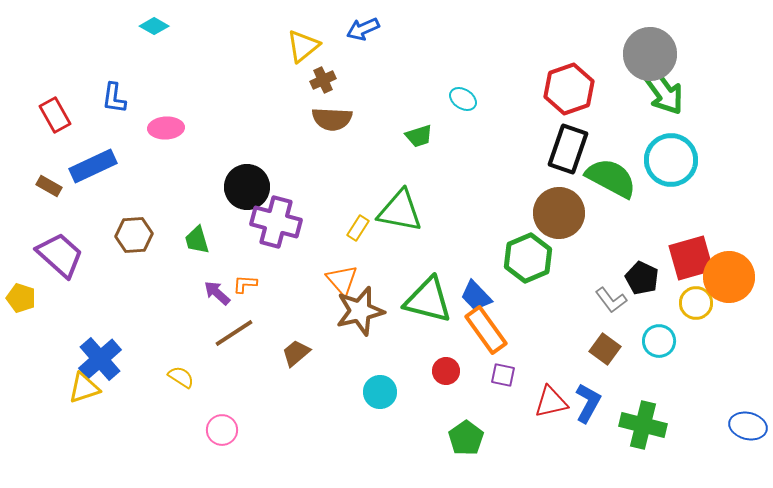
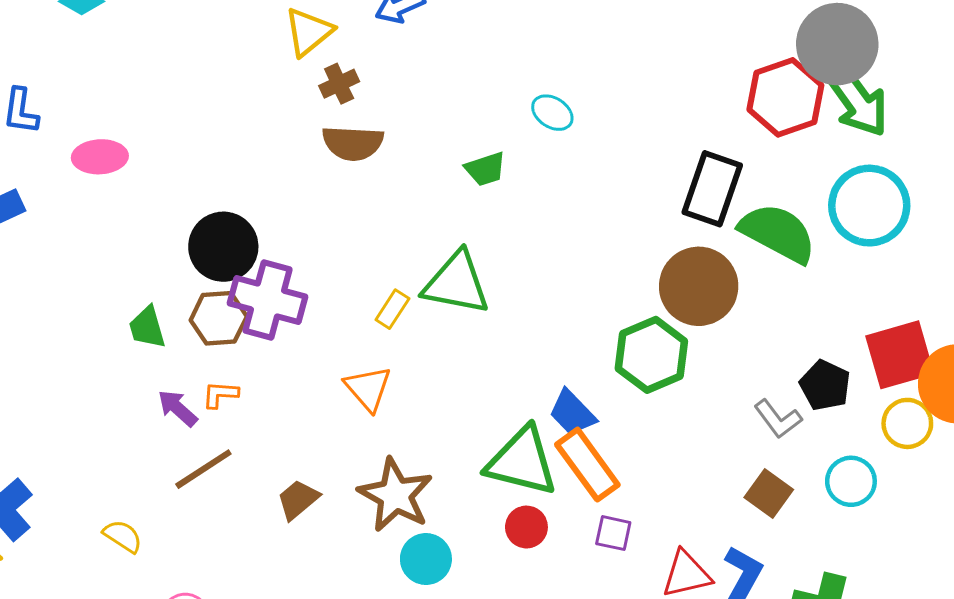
red hexagon: (569, 89) -> (785, 97), moved
brown hexagon: (134, 235) -> (219, 318), moved
green triangle: (428, 300) -> (522, 461), moved
brown star: (360, 311) -> (395, 495), moved, turned -30

